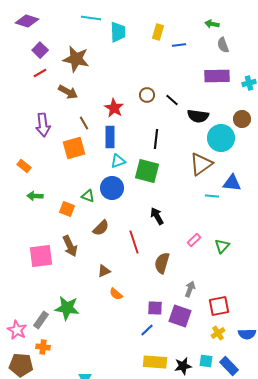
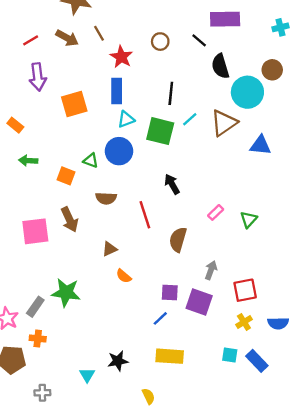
red line: (40, 73) -> (31, 40), moved
purple rectangle: (217, 76) -> (225, 19), moved
black line: (172, 100) -> (199, 40), moved
black semicircle: (198, 116) -> (220, 66), turned 65
brown line: (84, 123) -> (99, 33), moved
cyan line: (212, 196) -> (190, 119), moved, turned -48
brown semicircle: (101, 228) -> (106, 198), turned 48
black star: (183, 366) -> (118, 361), moved

